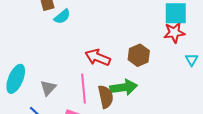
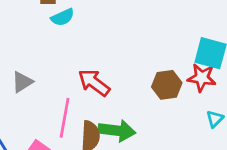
brown hexagon: (139, 55) -> (167, 85), moved
gray triangle: (48, 88) -> (22, 82), moved

